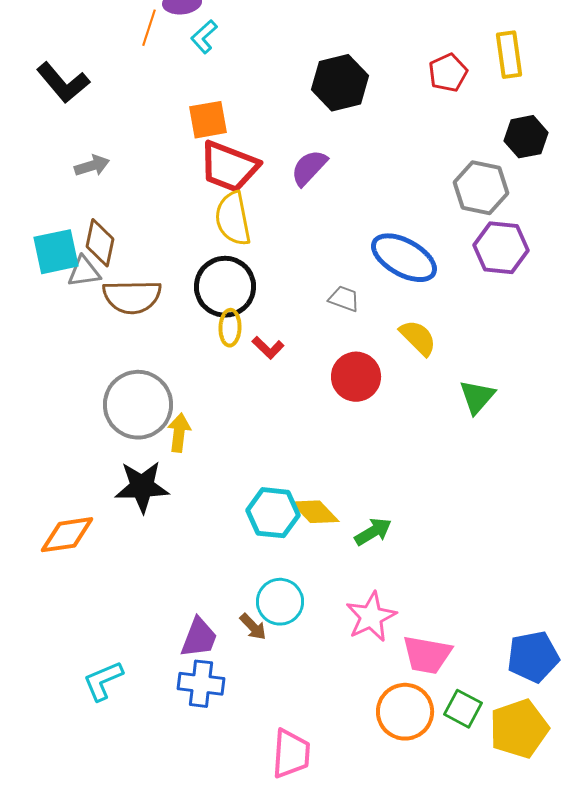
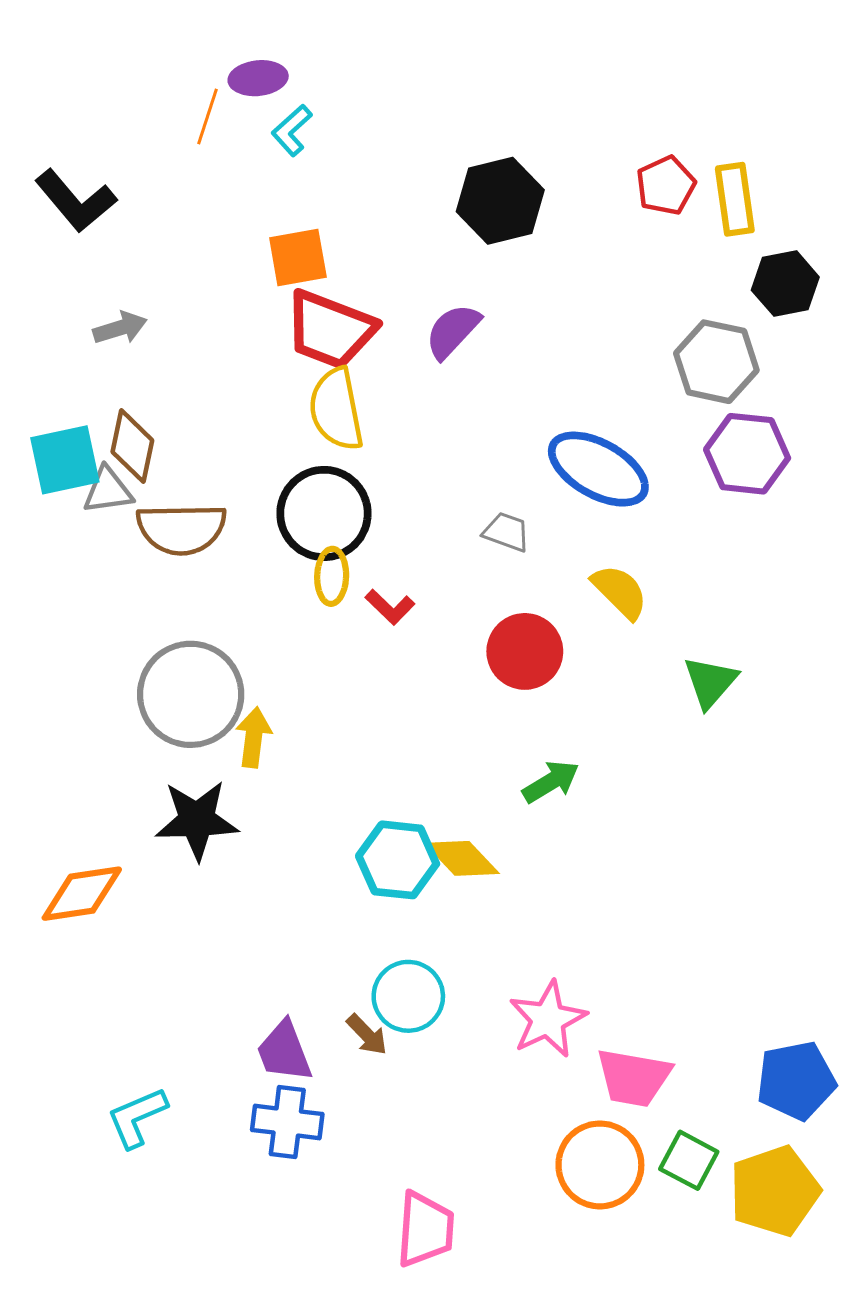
yellow rectangle: (509, 55) -> (735, 199), moved
green arrow: (373, 532) -> (551, 782), moved
purple trapezoid: (199, 638) -> (284, 1051), turned 138

